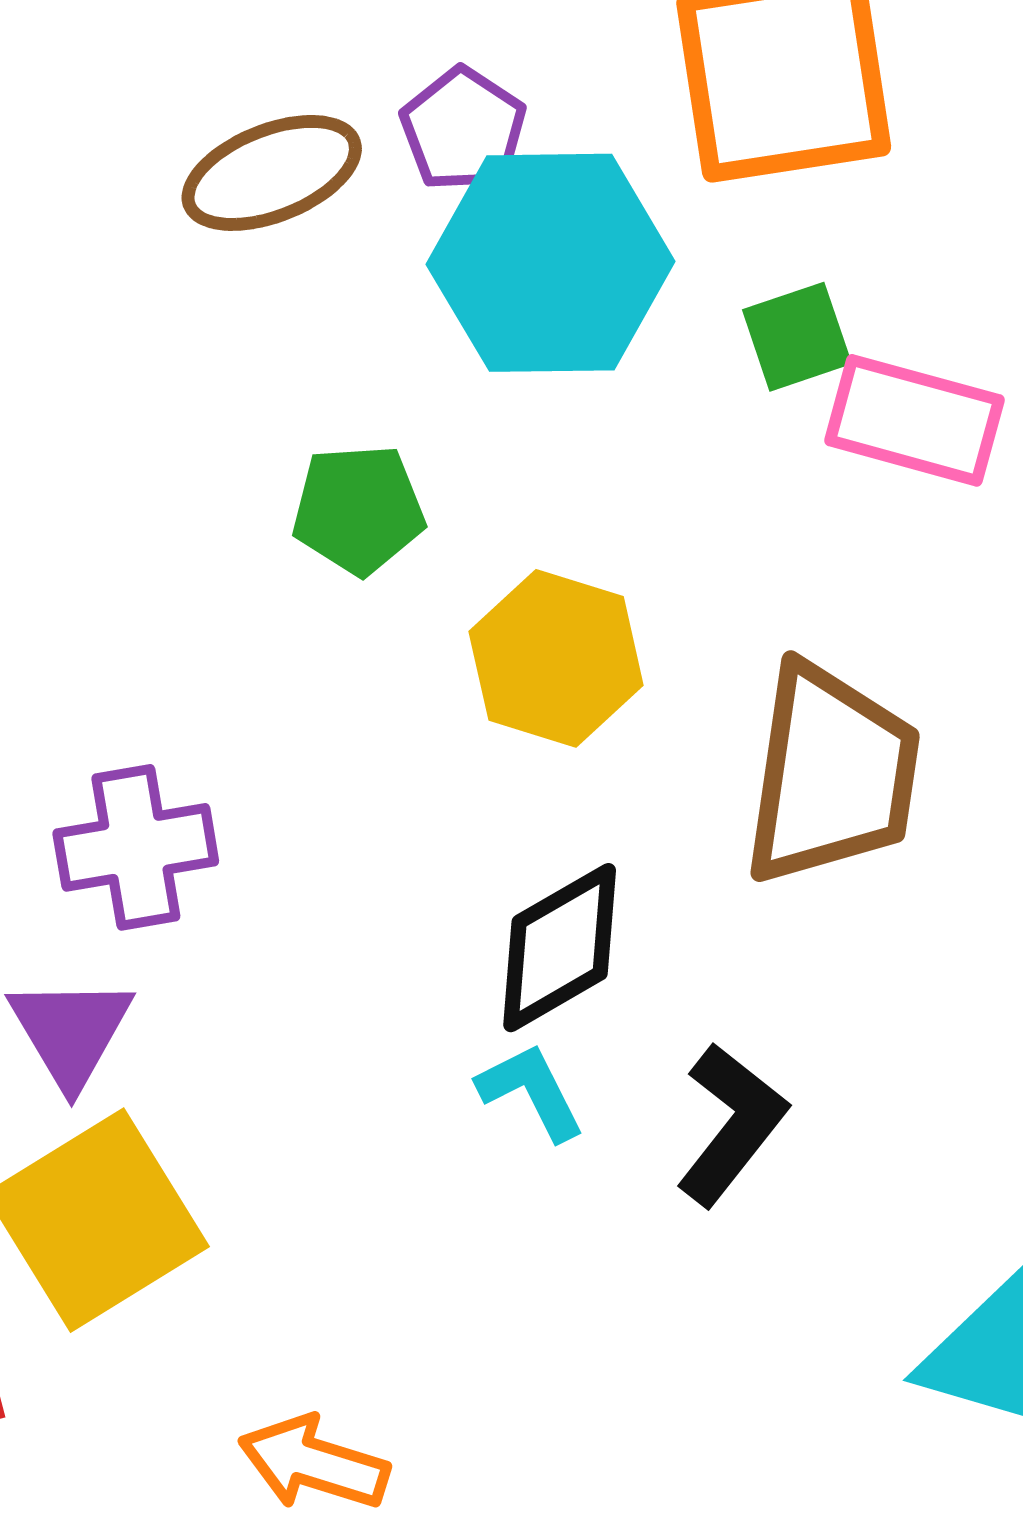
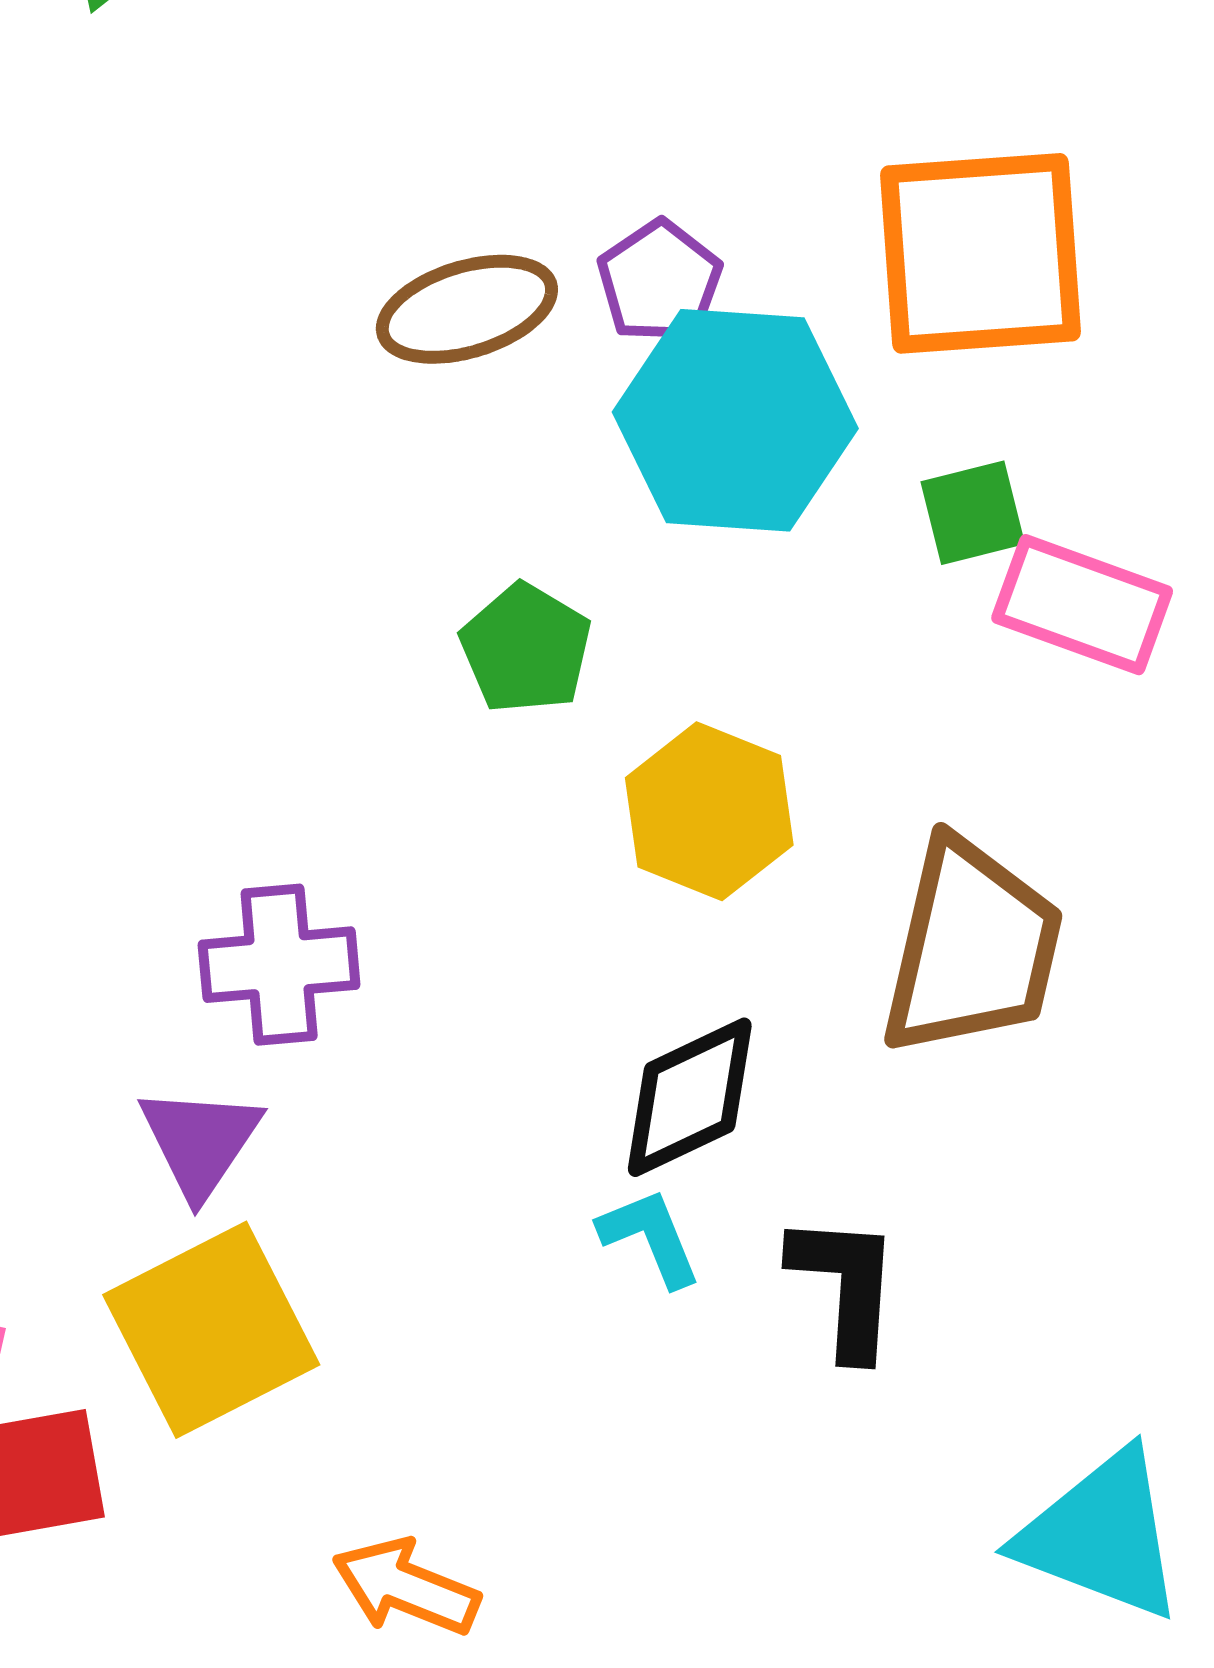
green pentagon: (358, 509) -> (526, 649), turned 30
black L-shape: (731, 1124) -> (845, 1286), turned -39

